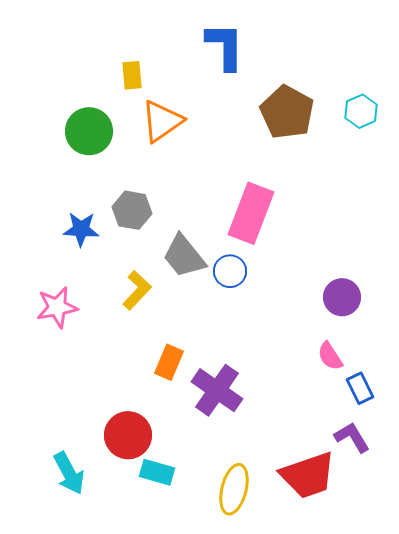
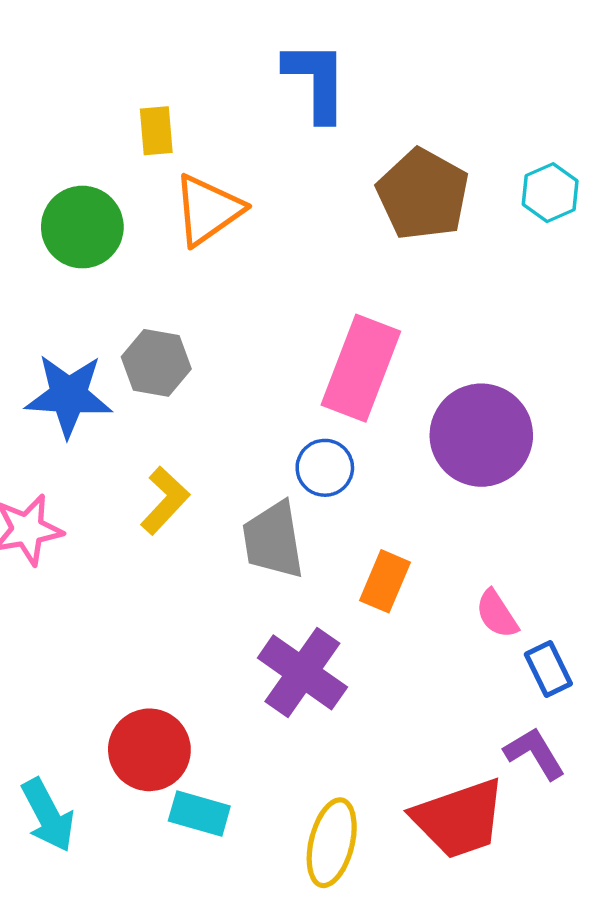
blue star: (81, 229) -> (69, 396), size x1.4
gray trapezoid: (184, 256) -> (273, 540), moved, turned 30
purple circle: (342, 297) -> (481, 435), moved, size x1.6
orange rectangle: (169, 362) -> (385, 581), moved

